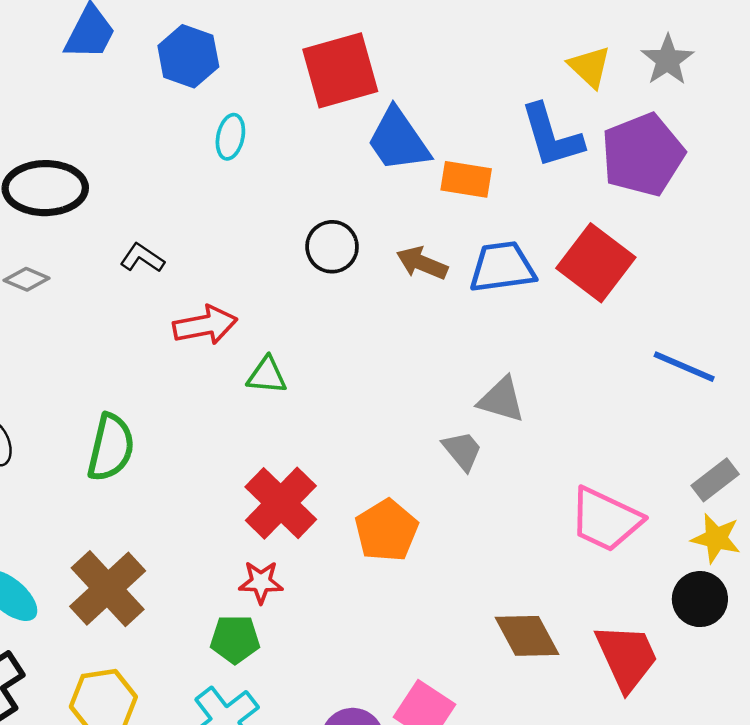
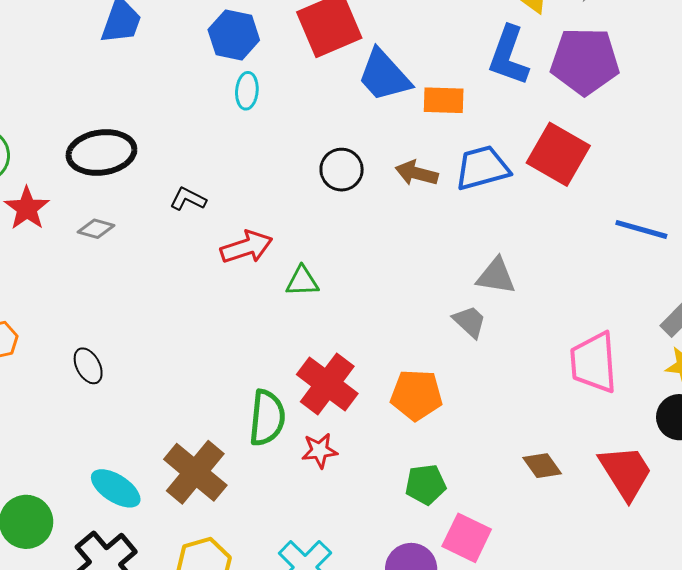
blue hexagon: (188, 56) -> (234, 35), moved
blue L-shape: (552, 136) -> (509, 56), turned 44
purple pentagon: (643, 155) -> (585, 61), turned 30
green semicircle: (111, 448) -> (267, 418), moved
pink trapezoid: (605, 519) -> (594, 362), turned 68
orange pentagon: (386, 530) -> (416, 395), turned -30
brown diamond: (527, 636) -> (542, 466), size x0.7
green pentagon: (235, 639) -> (426, 484), moved

